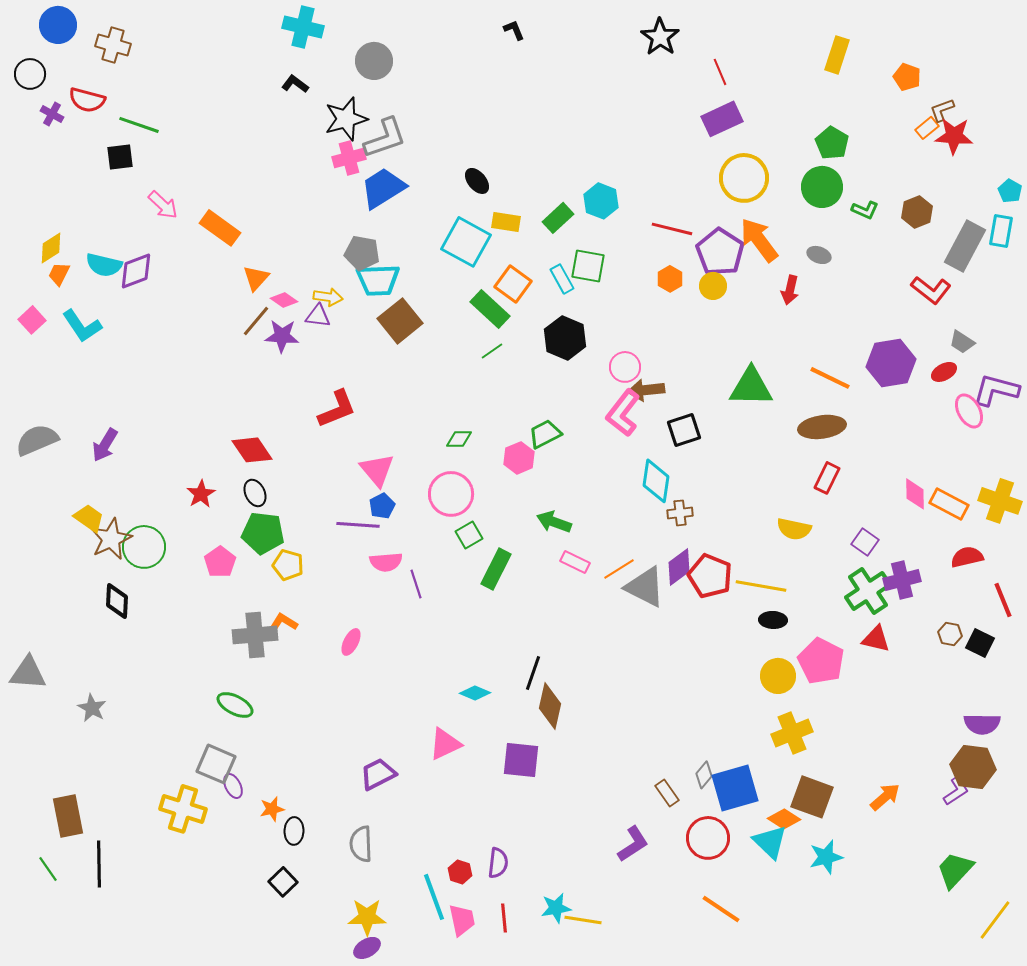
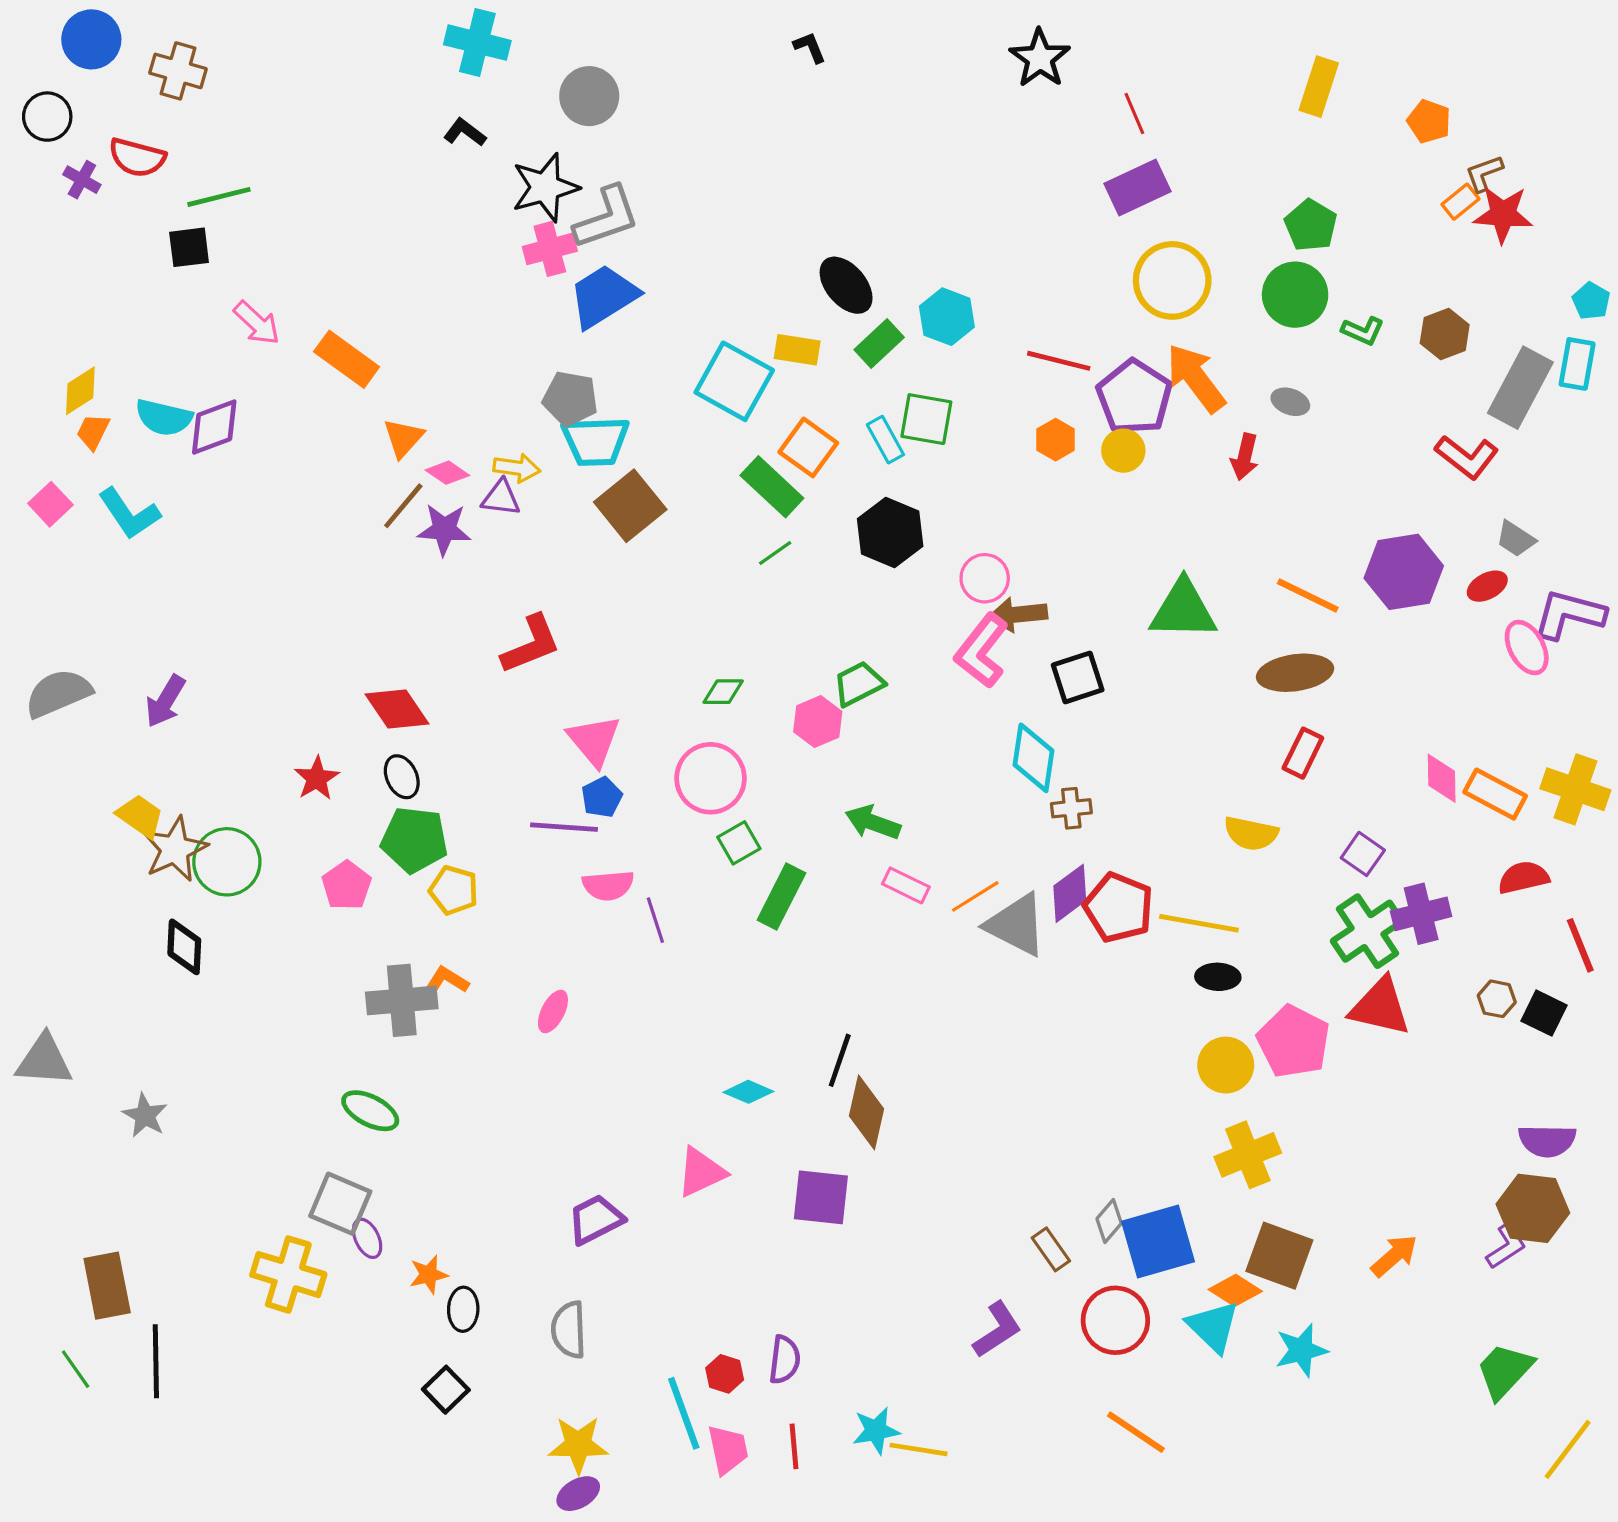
green line: (139, 125) -> (219, 197), turned -33
black ellipse: (477, 181) -> (846, 285), moved, size x1.4
red triangle: (876, 639) -> (1380, 1007), size x1.4

